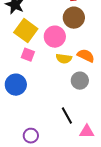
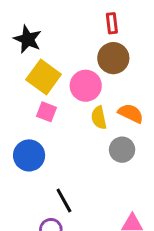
yellow semicircle: (64, 59) -> (99, 118), turned 70
black line: (67, 116) -> (64, 200), moved

